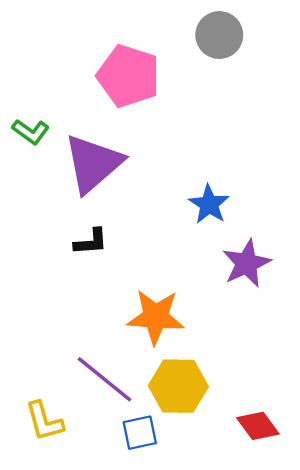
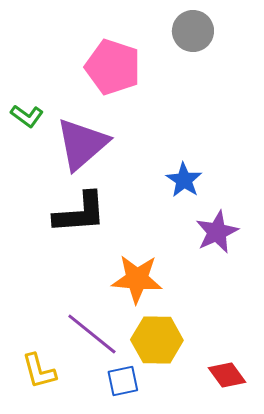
black L-shape: (91, 242) -> (80, 213), size x1.8

